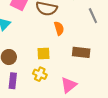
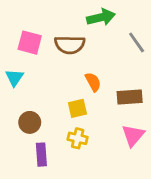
orange semicircle: (59, 28) -> (93, 82), moved
pink triangle: (69, 85) -> (133, 135), moved

